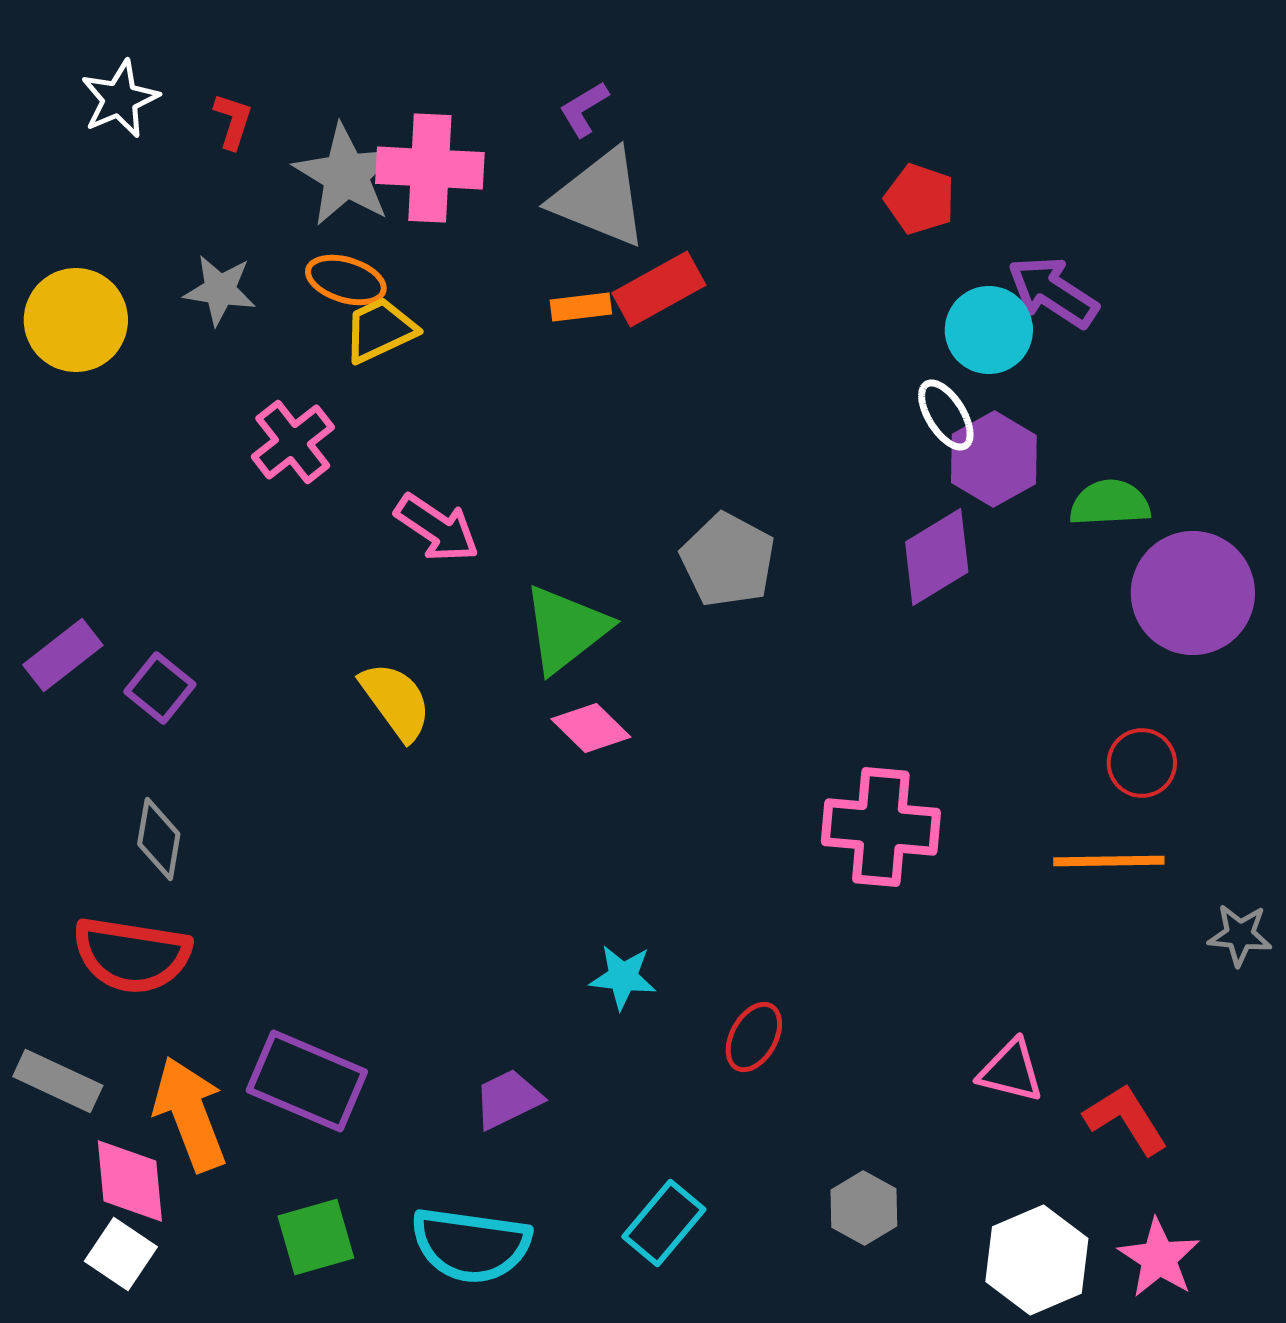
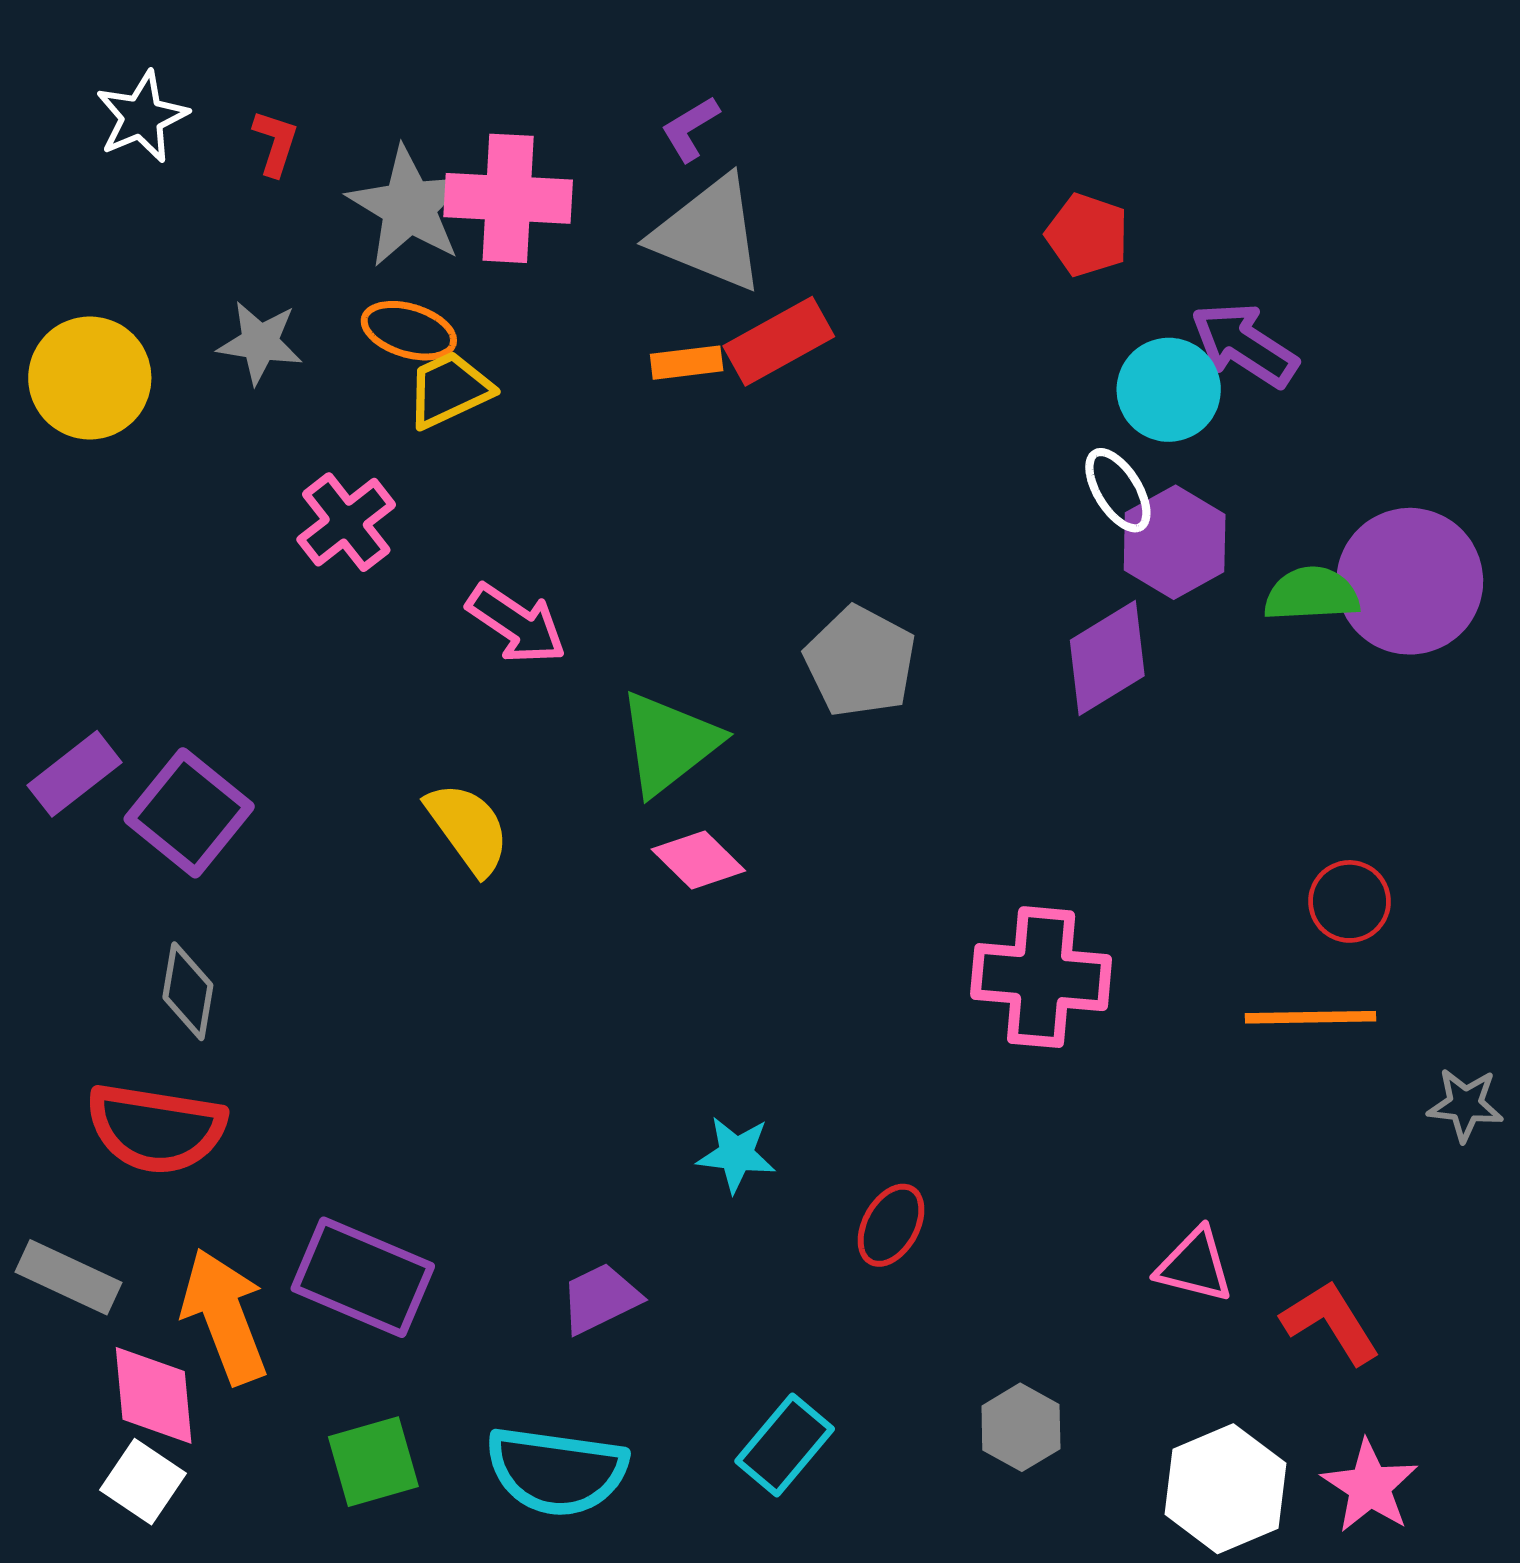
purple circle: (1193, 593) -> (1410, 581), moved
purple square: (160, 688) -> (189, 813), size x1.5

